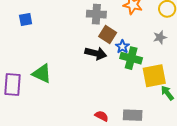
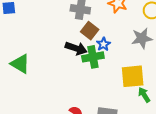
gray star: (160, 37) -> (142, 38), size x1.5
green cross: (131, 58) -> (93, 57), moved, turned -30

